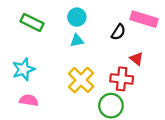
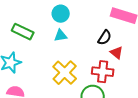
green rectangle: (32, 22) -> (23, 32), moved
black semicircle: (118, 32) -> (105, 38), moved

